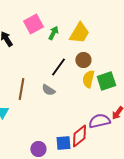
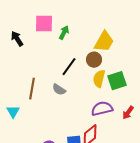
pink square: (33, 24) -> (44, 24), turned 30
yellow trapezoid: (79, 33) -> (104, 42), moved
purple semicircle: (99, 121) -> (102, 109), moved

